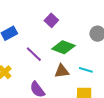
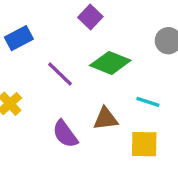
brown triangle: (62, 71) -> (106, 119), moved

